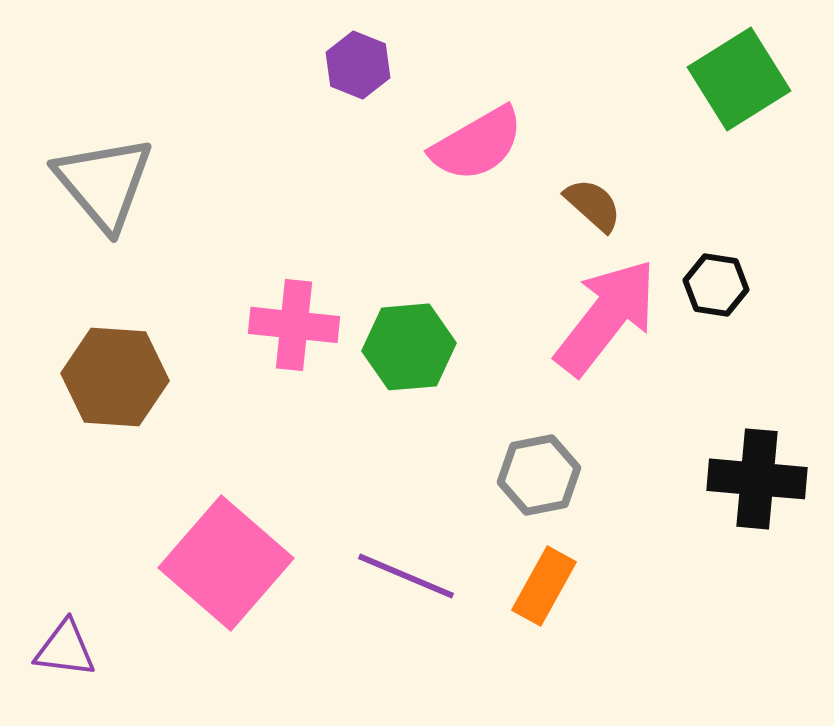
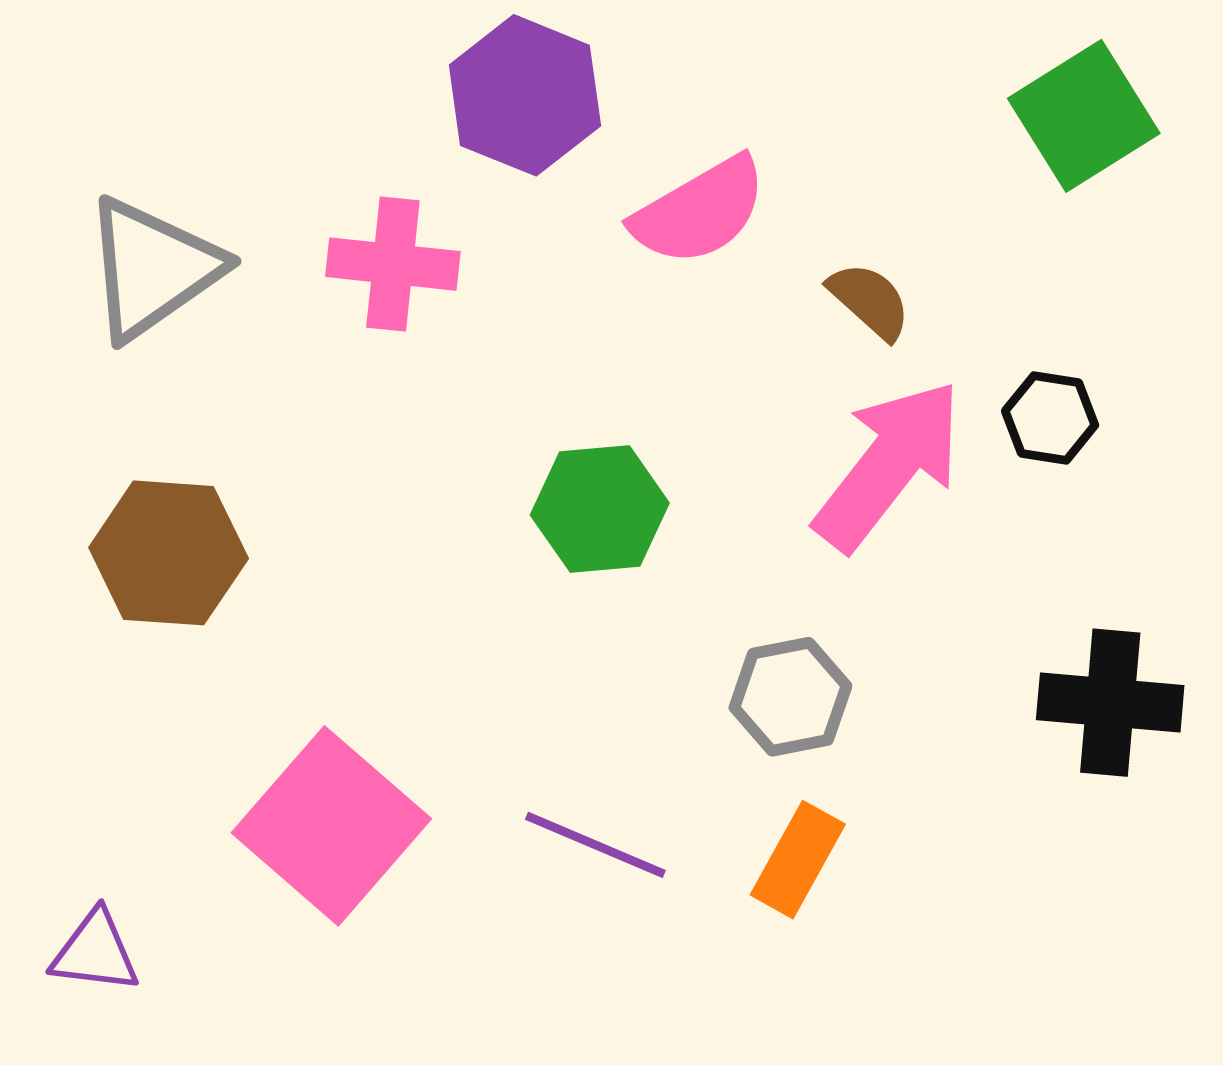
purple hexagon: (358, 65) -> (525, 95), size x1.6
gray triangle: (104, 183) -> (152, 268), turned 35
pink cross: (294, 325) -> (393, 264), moved

